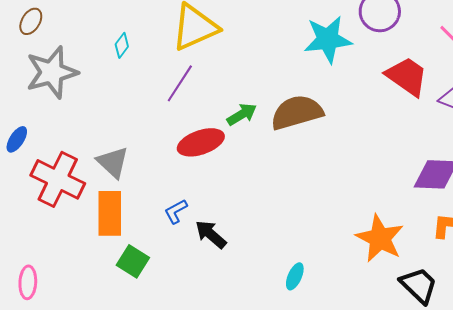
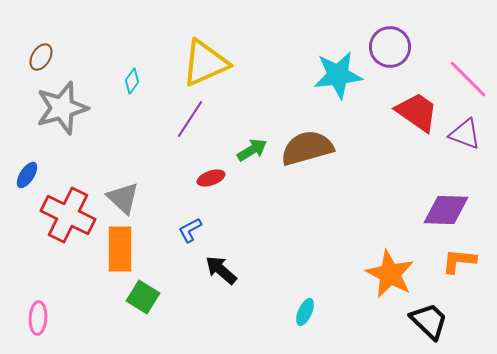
red ellipse: (201, 142) -> (211, 178), size x0.6
blue L-shape: (176, 211) -> (190, 230), moved

